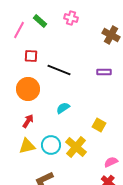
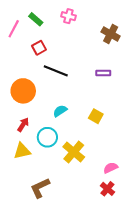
red square: (31, 56) -> (39, 48), moved, turned -32
yellow square: (99, 125) -> (96, 116), moved
cyan circle: (51, 145) -> (47, 137), moved

